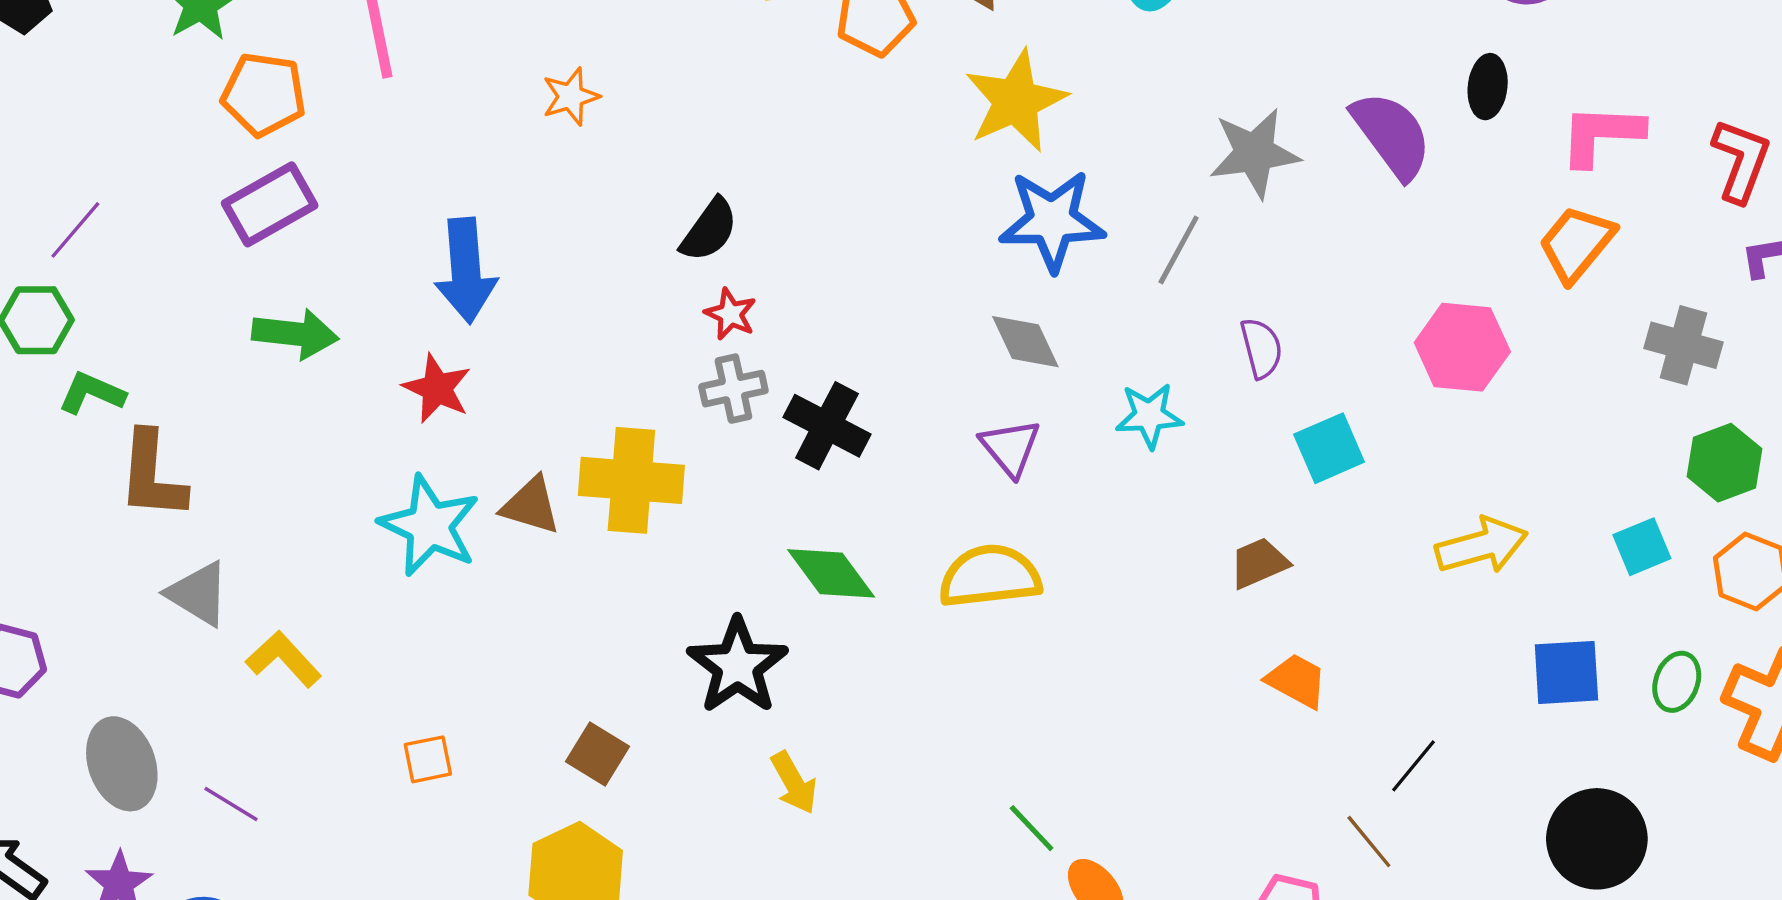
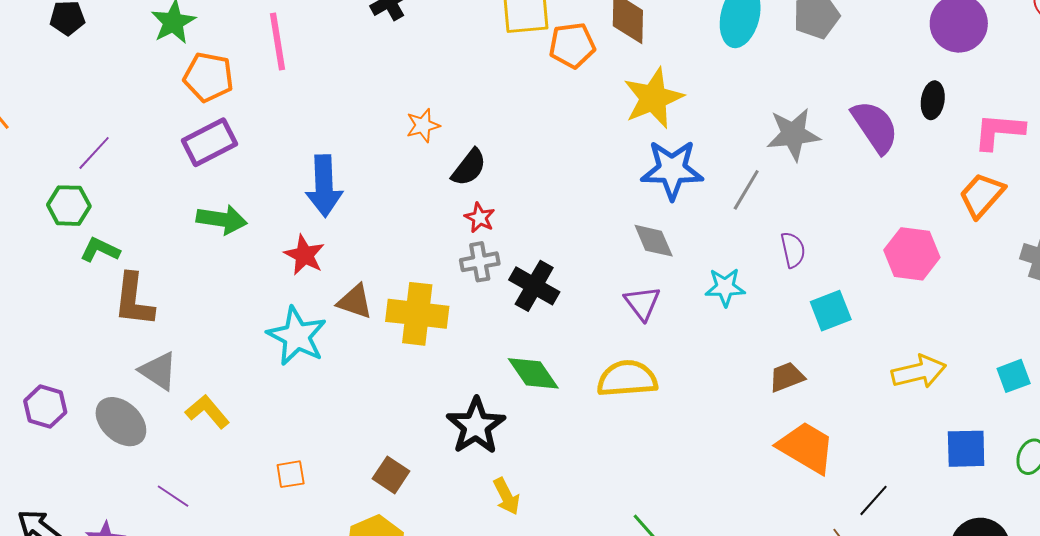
orange star: (571, 97) -> (423, 125), moved
brown triangle: (531, 506) -> (355, 302), moved
orange trapezoid: (1297, 681) -> (806, 447), size x1.6
gray ellipse: (122, 764) -> (121, 422), moved, turned -30

